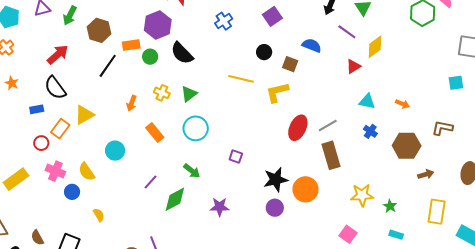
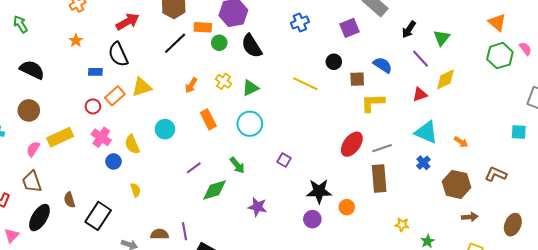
brown square: (290, 64) -> (357, 79), turned -35
yellow L-shape: (277, 92) -> (373, 103), moved
cyan triangle: (367, 101) -> (426, 132), size x1.4
orange circle: (305, 189) -> (347, 207), size x0.6
yellow star: (362, 195) -> (402, 225), size x0.6

